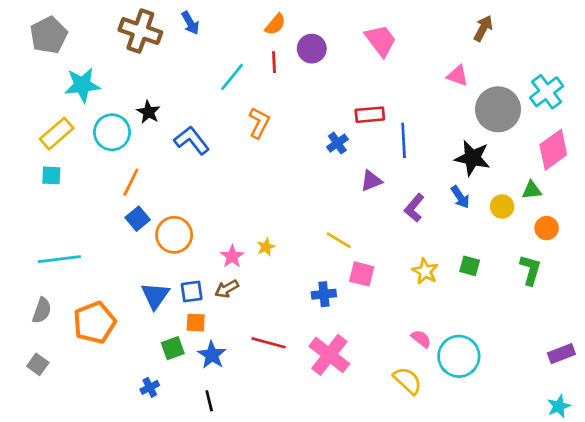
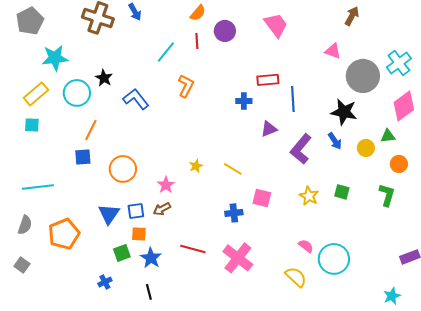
blue cross: (337, 143) -> (244, 101), turned 35
purple L-shape: (414, 208) -> (301, 149), size x1.4
blue square: (138, 219) -> (83, 157), moved, turned 36
yellow line: (339, 240) -> (233, 169), moved
yellow star: (266, 247) -> (196, 166), moved
cyan star: (559, 406) -> (392, 296), moved

